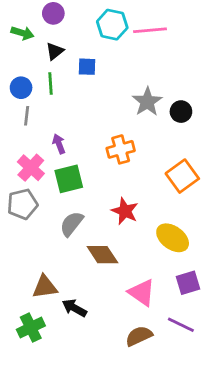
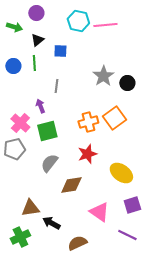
gray line: (27, 116) -> (56, 86), moved
orange cross: (121, 149) -> (88, 122), moved
orange square: (182, 176) -> (114, 118), moved
red star: (125, 211) -> (87, 154), turned 30
brown diamond: (102, 255) -> (71, 185), turned -65
brown semicircle: (139, 336) -> (77, 243), moved

